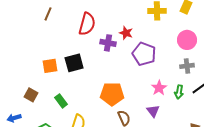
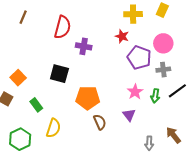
red star: (126, 33) -> (122, 36), moved
purple pentagon: (144, 54) -> (139, 57), moved
black square: (74, 63) -> (59, 74), moved, turned 30
orange square: (50, 66) -> (18, 78), moved, turned -35

